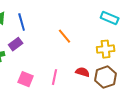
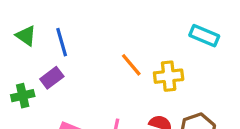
yellow cross: (106, 49) -> (169, 76), moved

